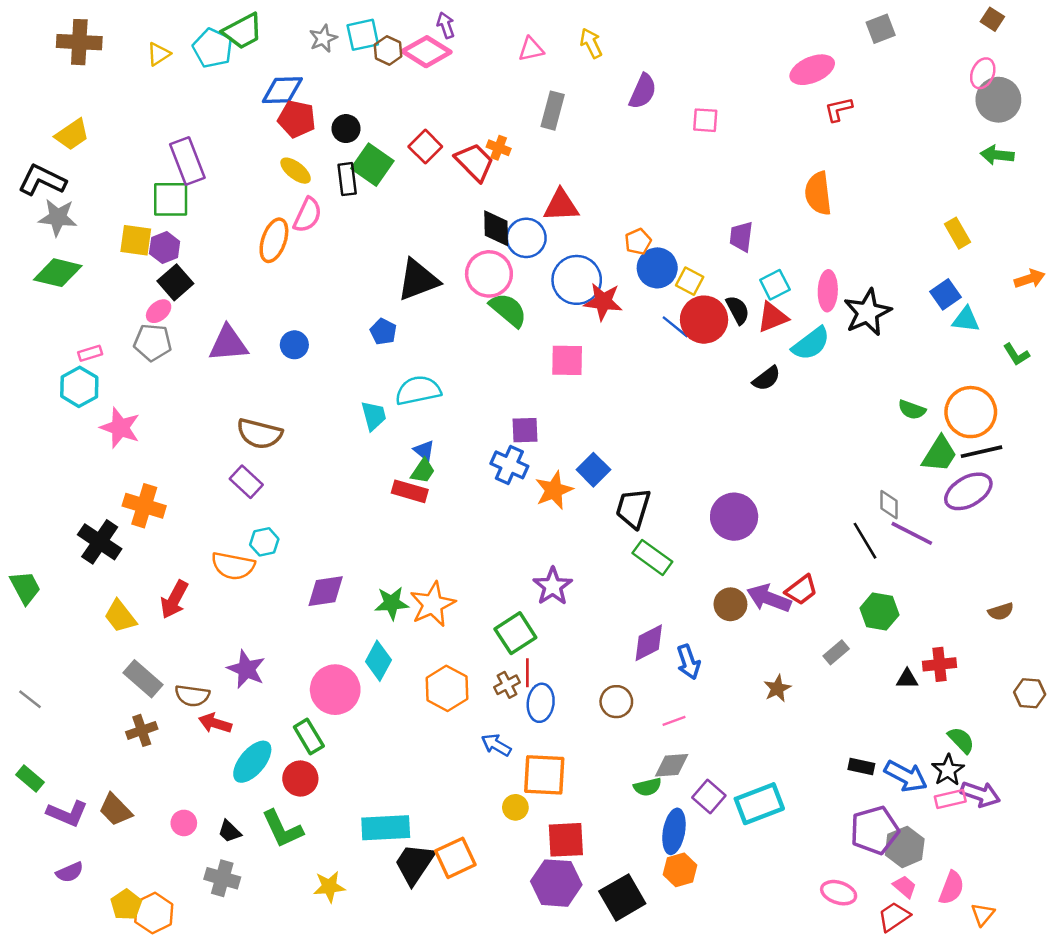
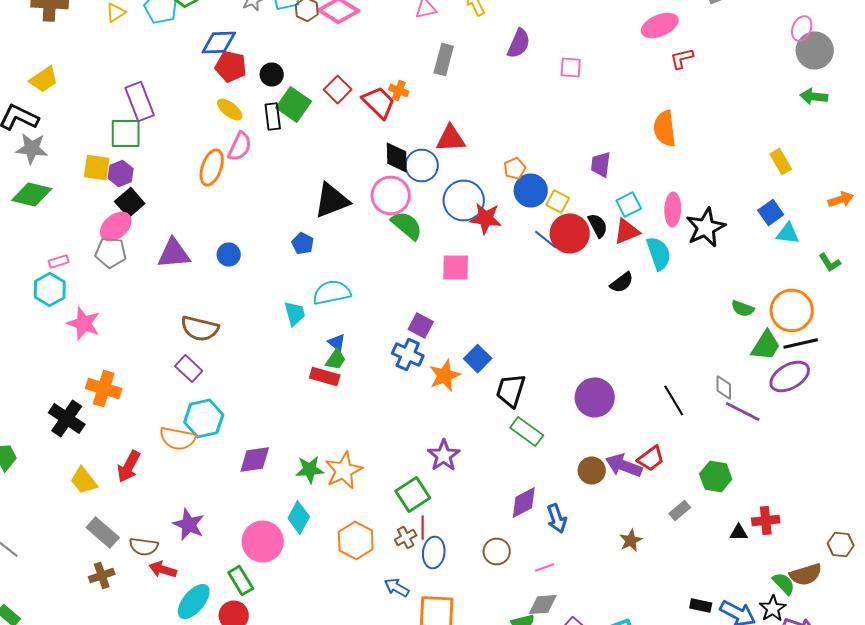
pink ellipse: (159, 311) -> (116, 226), size x1.5
cyan semicircle: (811, 344) -> (659, 254), turned -72
purple square: (525, 430) -> (421, 326), turned 30
black line: (865, 541) -> (674, 400), moved
cyan hexagon: (264, 542) -> (204, 418), size x1.6
brown semicircle: (1001, 612) -> (806, 574), moved, size x1.5

